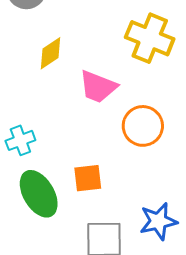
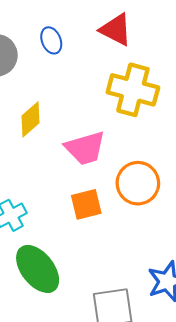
pink trapezoid: (98, 87) -> (85, 148), turned -30
orange square: (88, 178) -> (86, 204), moved

